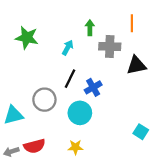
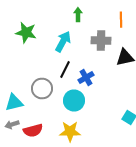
green arrow: (90, 28) -> (78, 14), moved
cyan arrow: (68, 48) -> (63, 42), size x1.5
yellow star: (75, 147) -> (70, 132), size x1.5
gray arrow: (11, 152) -> (12, 124), moved

